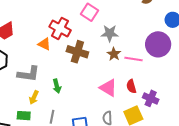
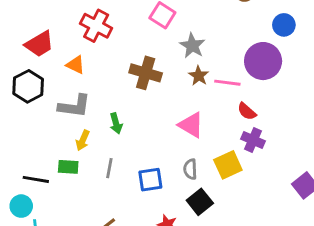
red cross: (60, 28) -> (96, 26), moved
gray star: (110, 33) -> (192, 46), turned 30
orange triangle: (44, 44) -> (76, 65), moved
red semicircle: (131, 86) -> (247, 111), moved, turned -32

